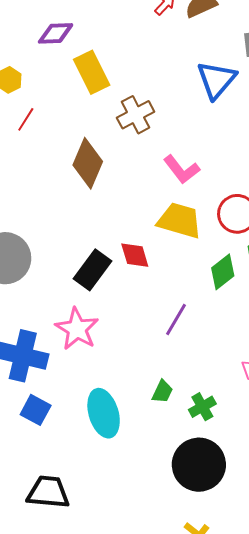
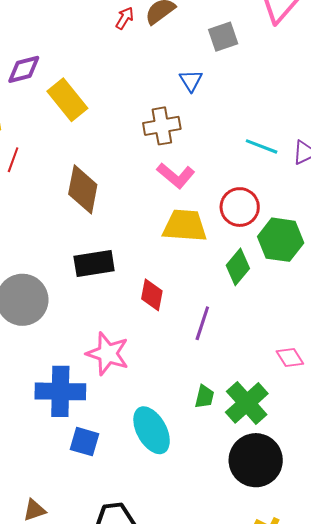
blue triangle: (216, 80) -> (191, 81), size x0.6
brown cross: (136, 115) -> (162, 126), moved, turned 30
red diamond: (135, 255) -> (152, 295), moved, turned 40
black rectangle: (93, 270) -> (94, 264), moved, turned 57
green cross: (202, 407) -> (247, 403), size x1.6

